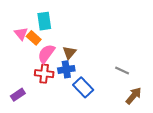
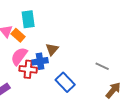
pink semicircle: (46, 54) -> (19, 56), moved
blue cross: (66, 69) -> (40, 61), moved

